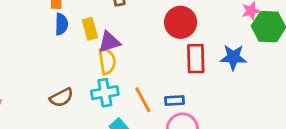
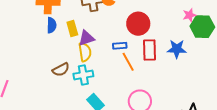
brown semicircle: (61, 97) -> (61, 70), moved
orange line: (143, 100) -> (128, 62), moved
blue rectangle: (175, 100) -> (120, 46), moved

